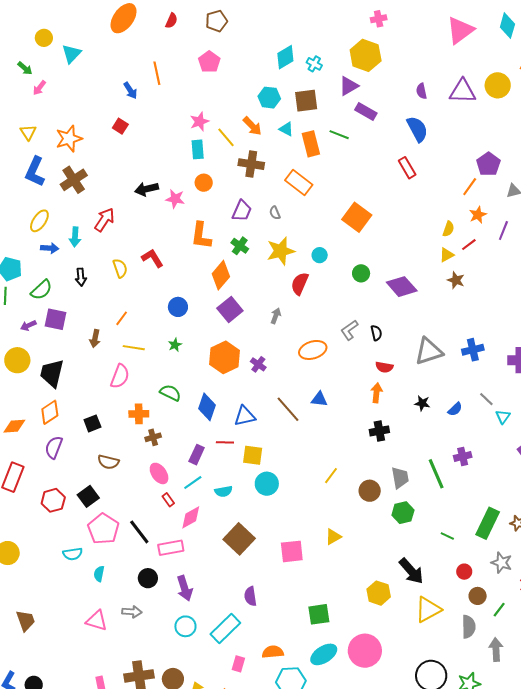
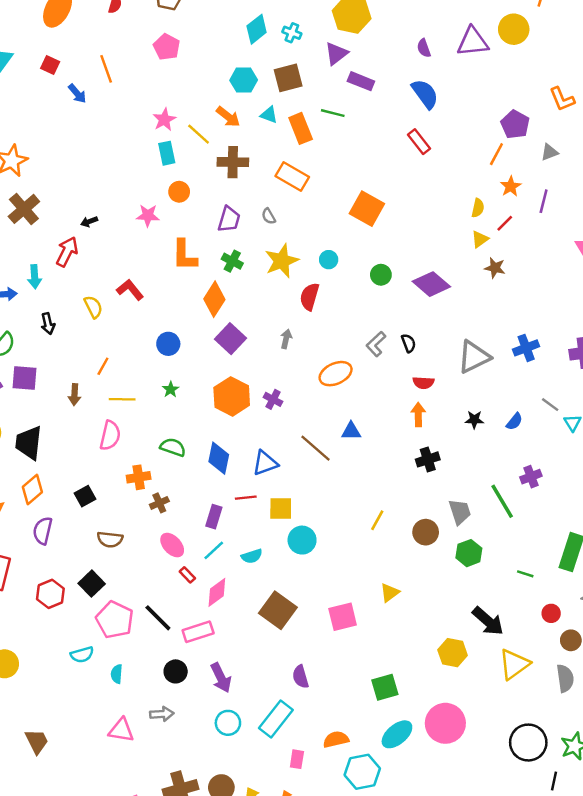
red square: (120, 126) -> (50, 65), moved
black arrow: (146, 189) -> (89, 222), moved, size x0.6

